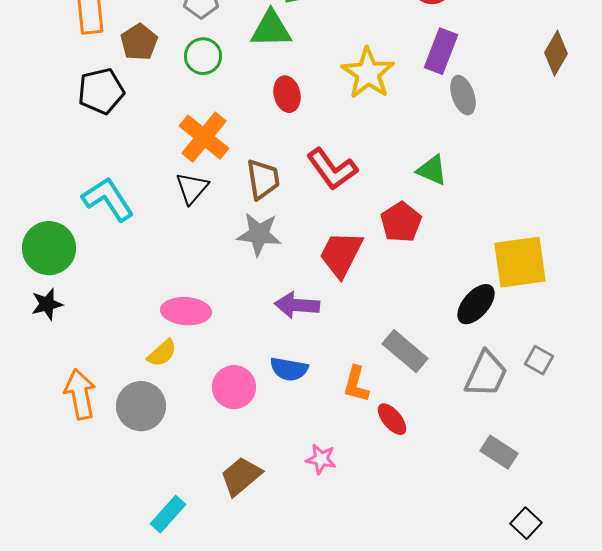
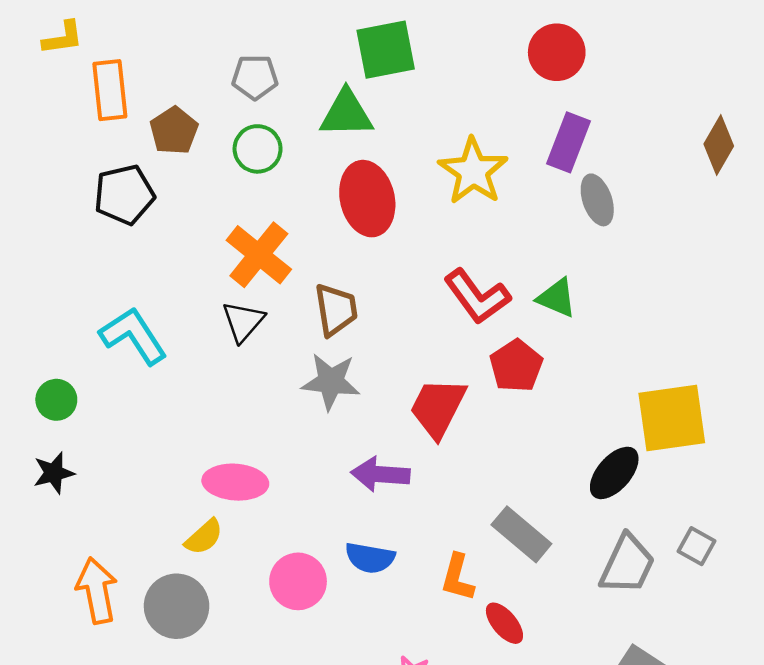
red ellipse: (287, 94) -> (367, 199), size x1.6
red L-shape: (332, 169) -> (477, 297), moved
green circle: (49, 248) -> (56, 400), size x0.6

